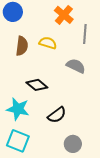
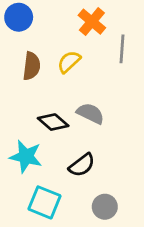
yellow semicircle: (48, 43) -> (69, 62), turned -60
gray semicircle: (76, 66) -> (90, 113), moved
cyan square: (18, 141) -> (44, 202), moved

